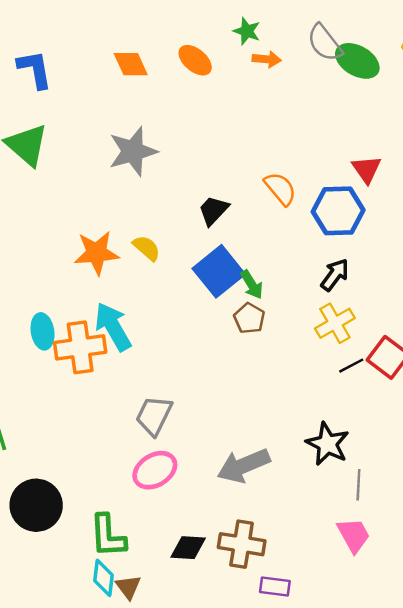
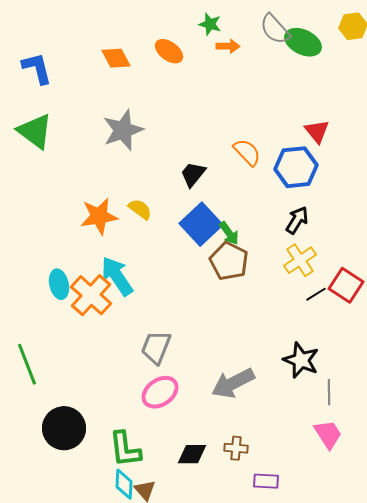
brown pentagon: (249, 318) -> (229, 261), size x1.5
orange cross: (80, 347) -> (91, 295), turned -36
brown cross: (242, 544) -> (236, 448), size x0.6

